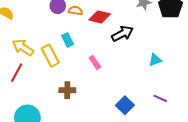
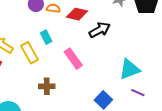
cyan triangle: (155, 60) -> (130, 69), moved, size x1.6
pink rectangle: (95, 62) -> (73, 59), size x1.5

